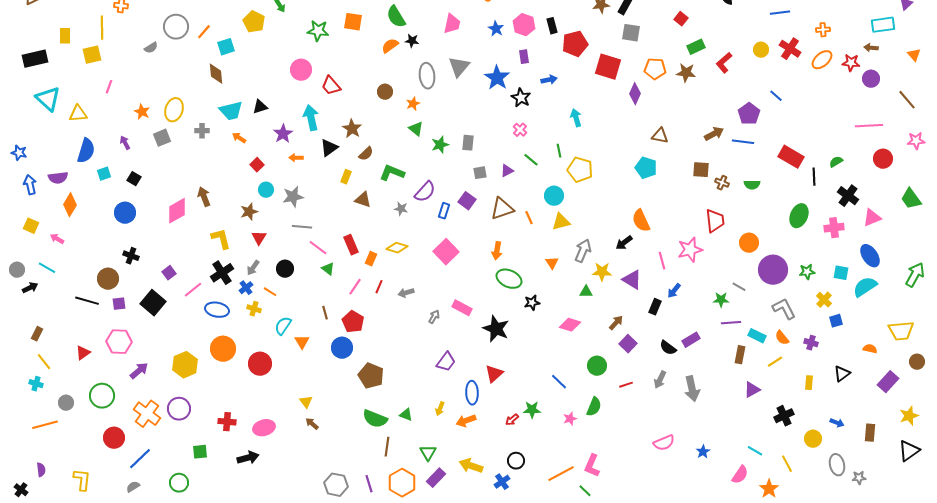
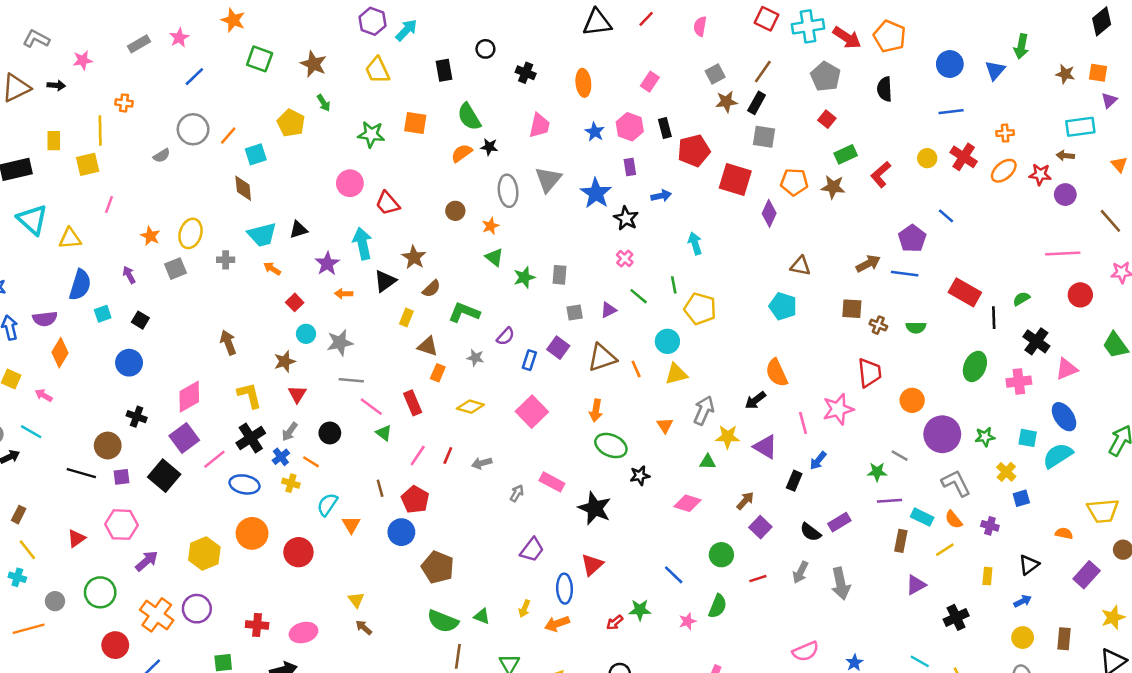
purple semicircle: (425, 192) -> (506, 336), size x0.7
pink diamond: (177, 211) -> (189, 397), moved
orange rectangle: (371, 259) -> (438, 373), moved
purple square: (169, 273) -> (184, 438), size x1.6
blue arrow: (837, 423) -> (1023, 601), moved, turned -48
yellow circle: (813, 439) -> (1023, 638), moved

